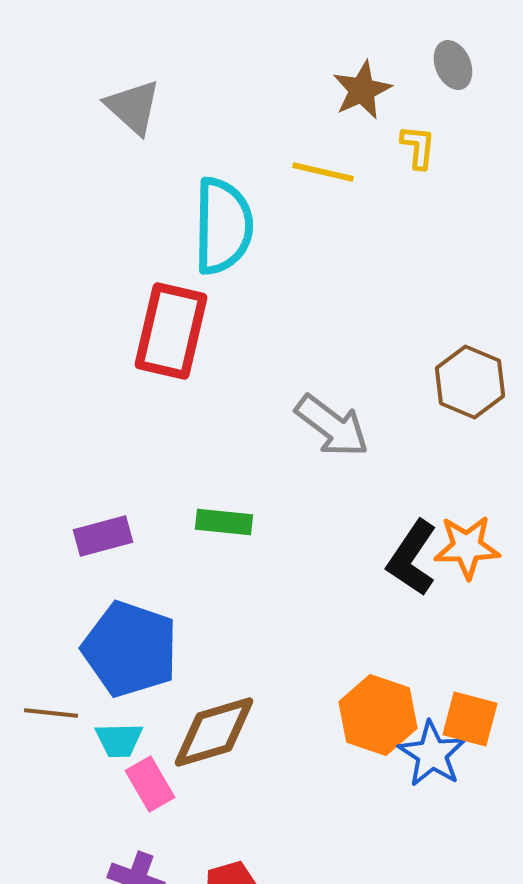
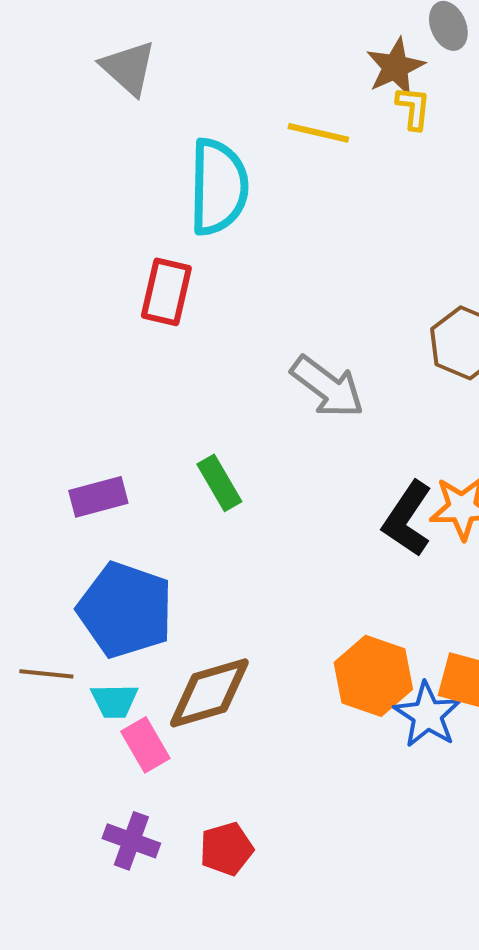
brown star: (362, 90) -> (395, 67), moved
red rectangle: (171, 331) -> (166, 292), size x0.7
green rectangle: (224, 522) -> (219, 483), turned 54

